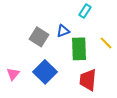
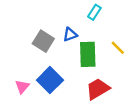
pink triangle: (13, 74) -> (22, 87), moved
red trapezoid: (88, 80) -> (98, 89), turned 55

